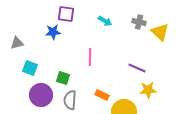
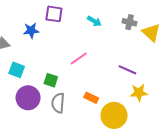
blue star: (53, 32) -> (31, 30), moved
pink line: (90, 57) -> (79, 58), turned 54

